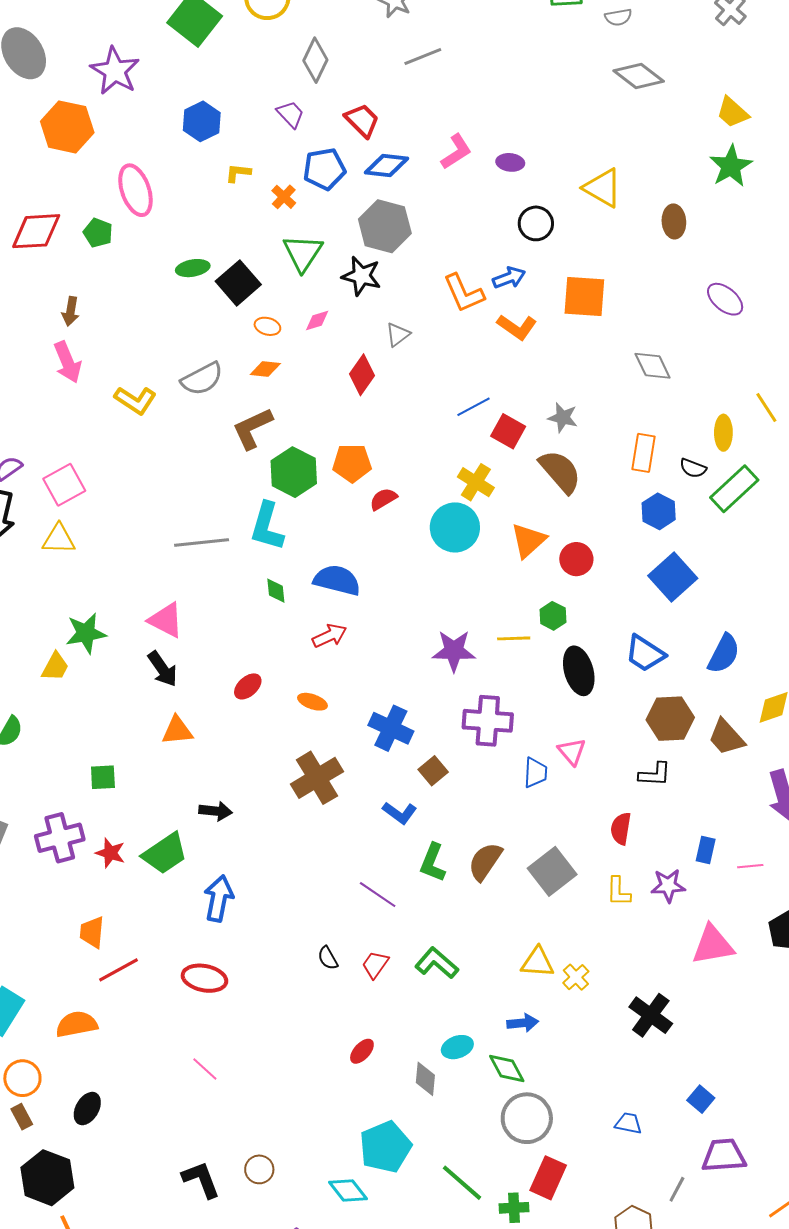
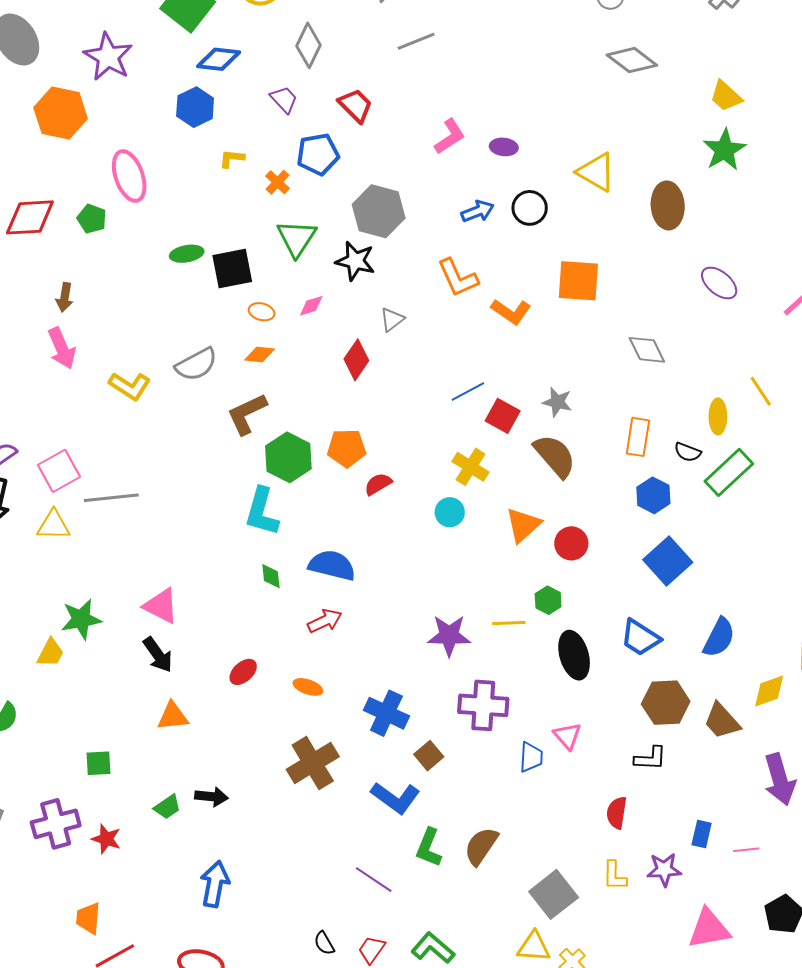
blue diamond: (386, 165) -> (219, 59), moved
brown ellipse: (674, 221) -> (668, 205), size x1.4
blue arrow: (509, 278) -> (478, 211), moved
black square: (238, 283) -> (232, 268), turned 30
cyan circle: (455, 527) -> (450, 512), size x0.6
gray line: (202, 542) -> (111, 498), moved
blue L-shape: (400, 813) -> (395, 798), size x1.4
green trapezoid: (165, 853) -> (167, 807), moved, size x0.6
gray square: (552, 871) -> (554, 894), moved

